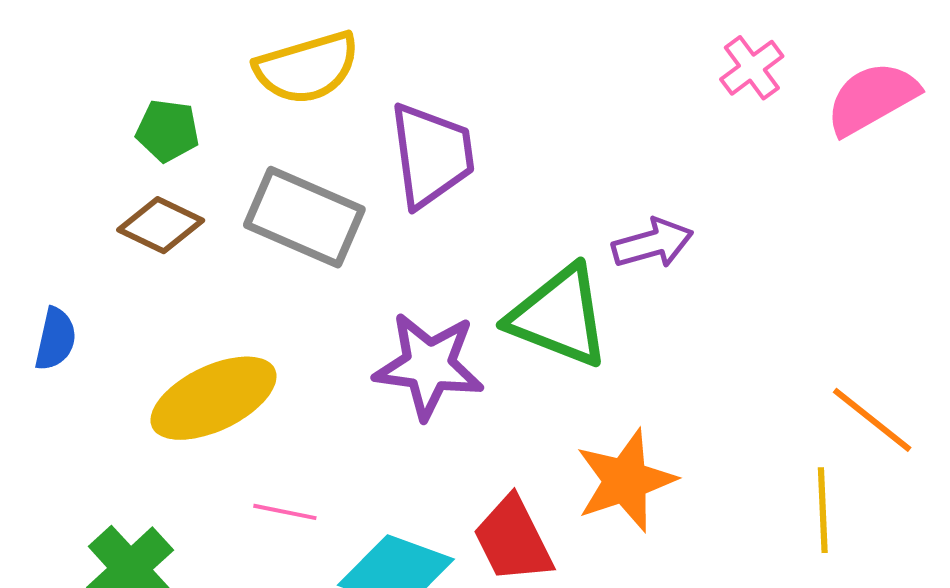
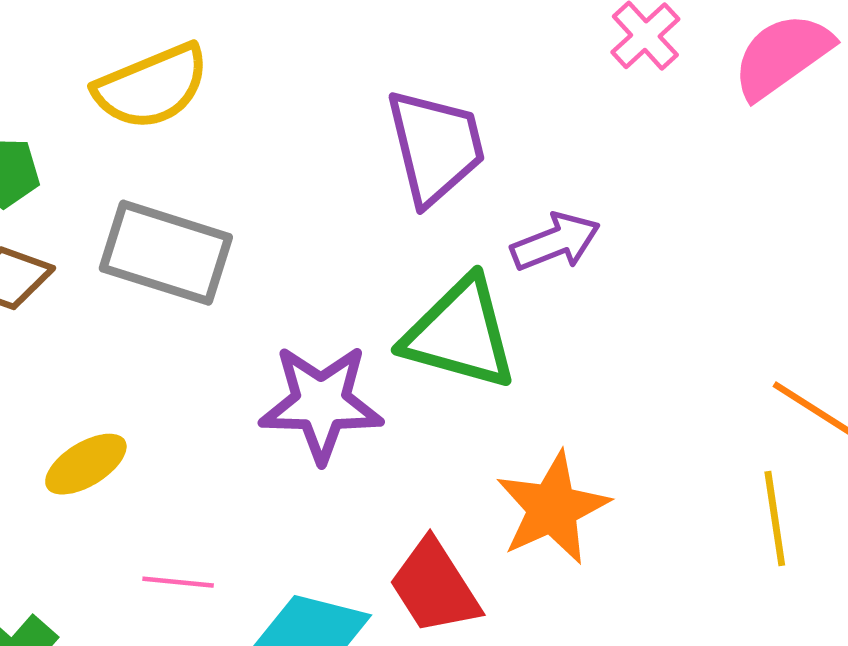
purple trapezoid: (432, 155) -> (435, 147), moved
yellow ellipse: (214, 398) -> (86, 464), size x0.6

